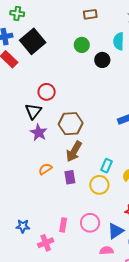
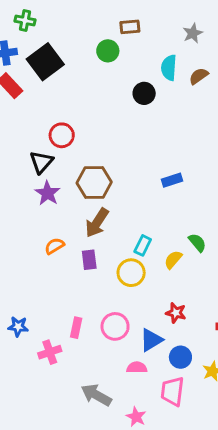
green circle: (82, 45) -> (108, 51), moved

